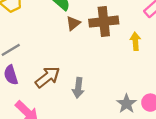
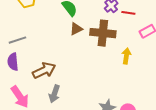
gray arrow: (78, 88) -> (54, 94), moved

